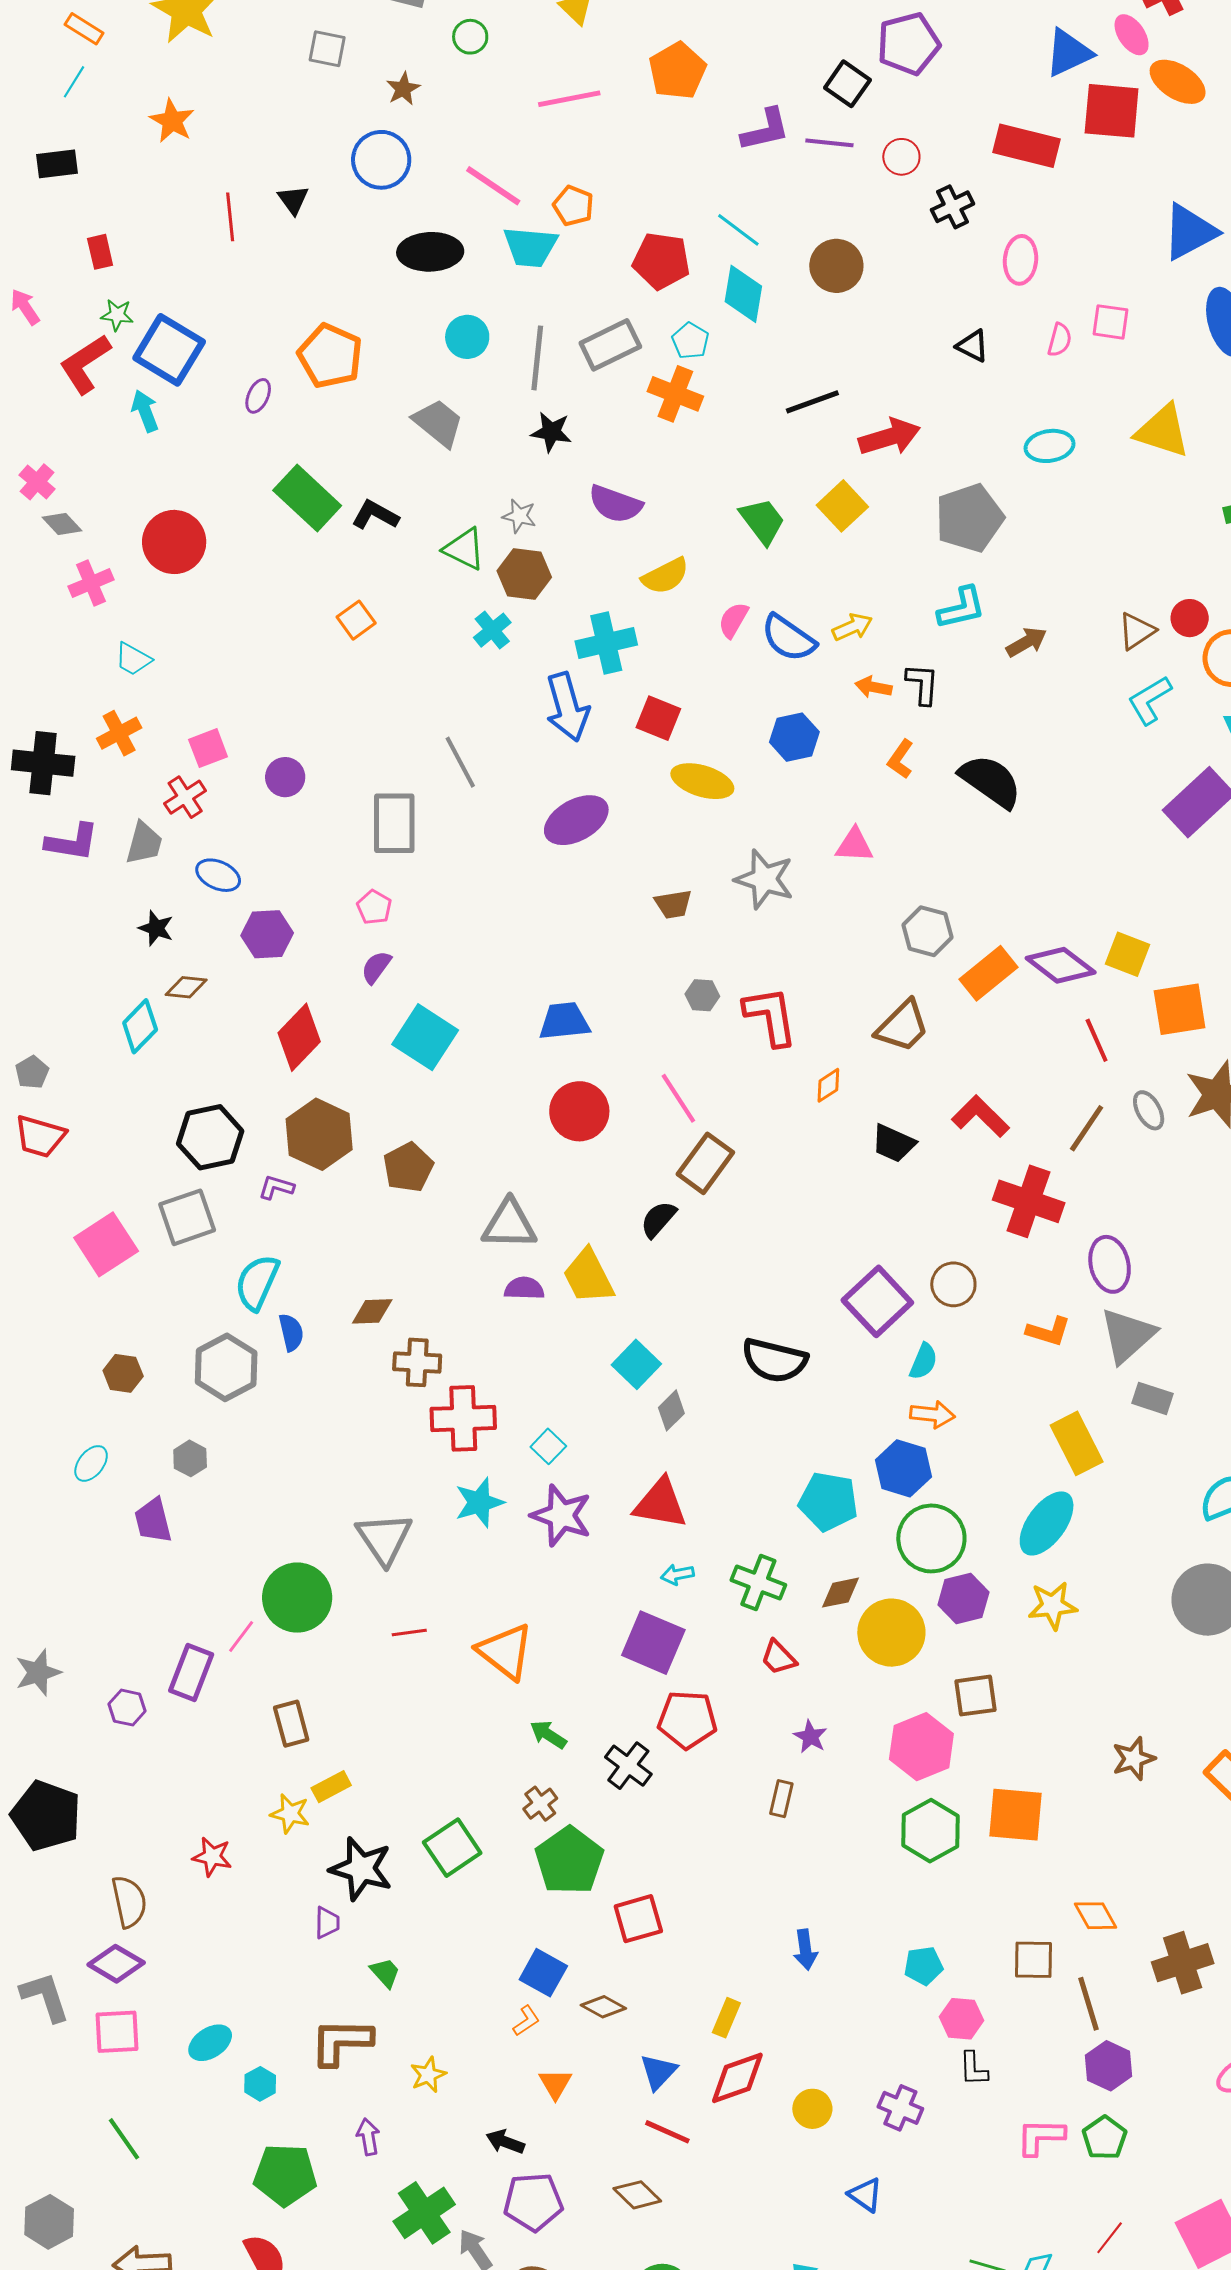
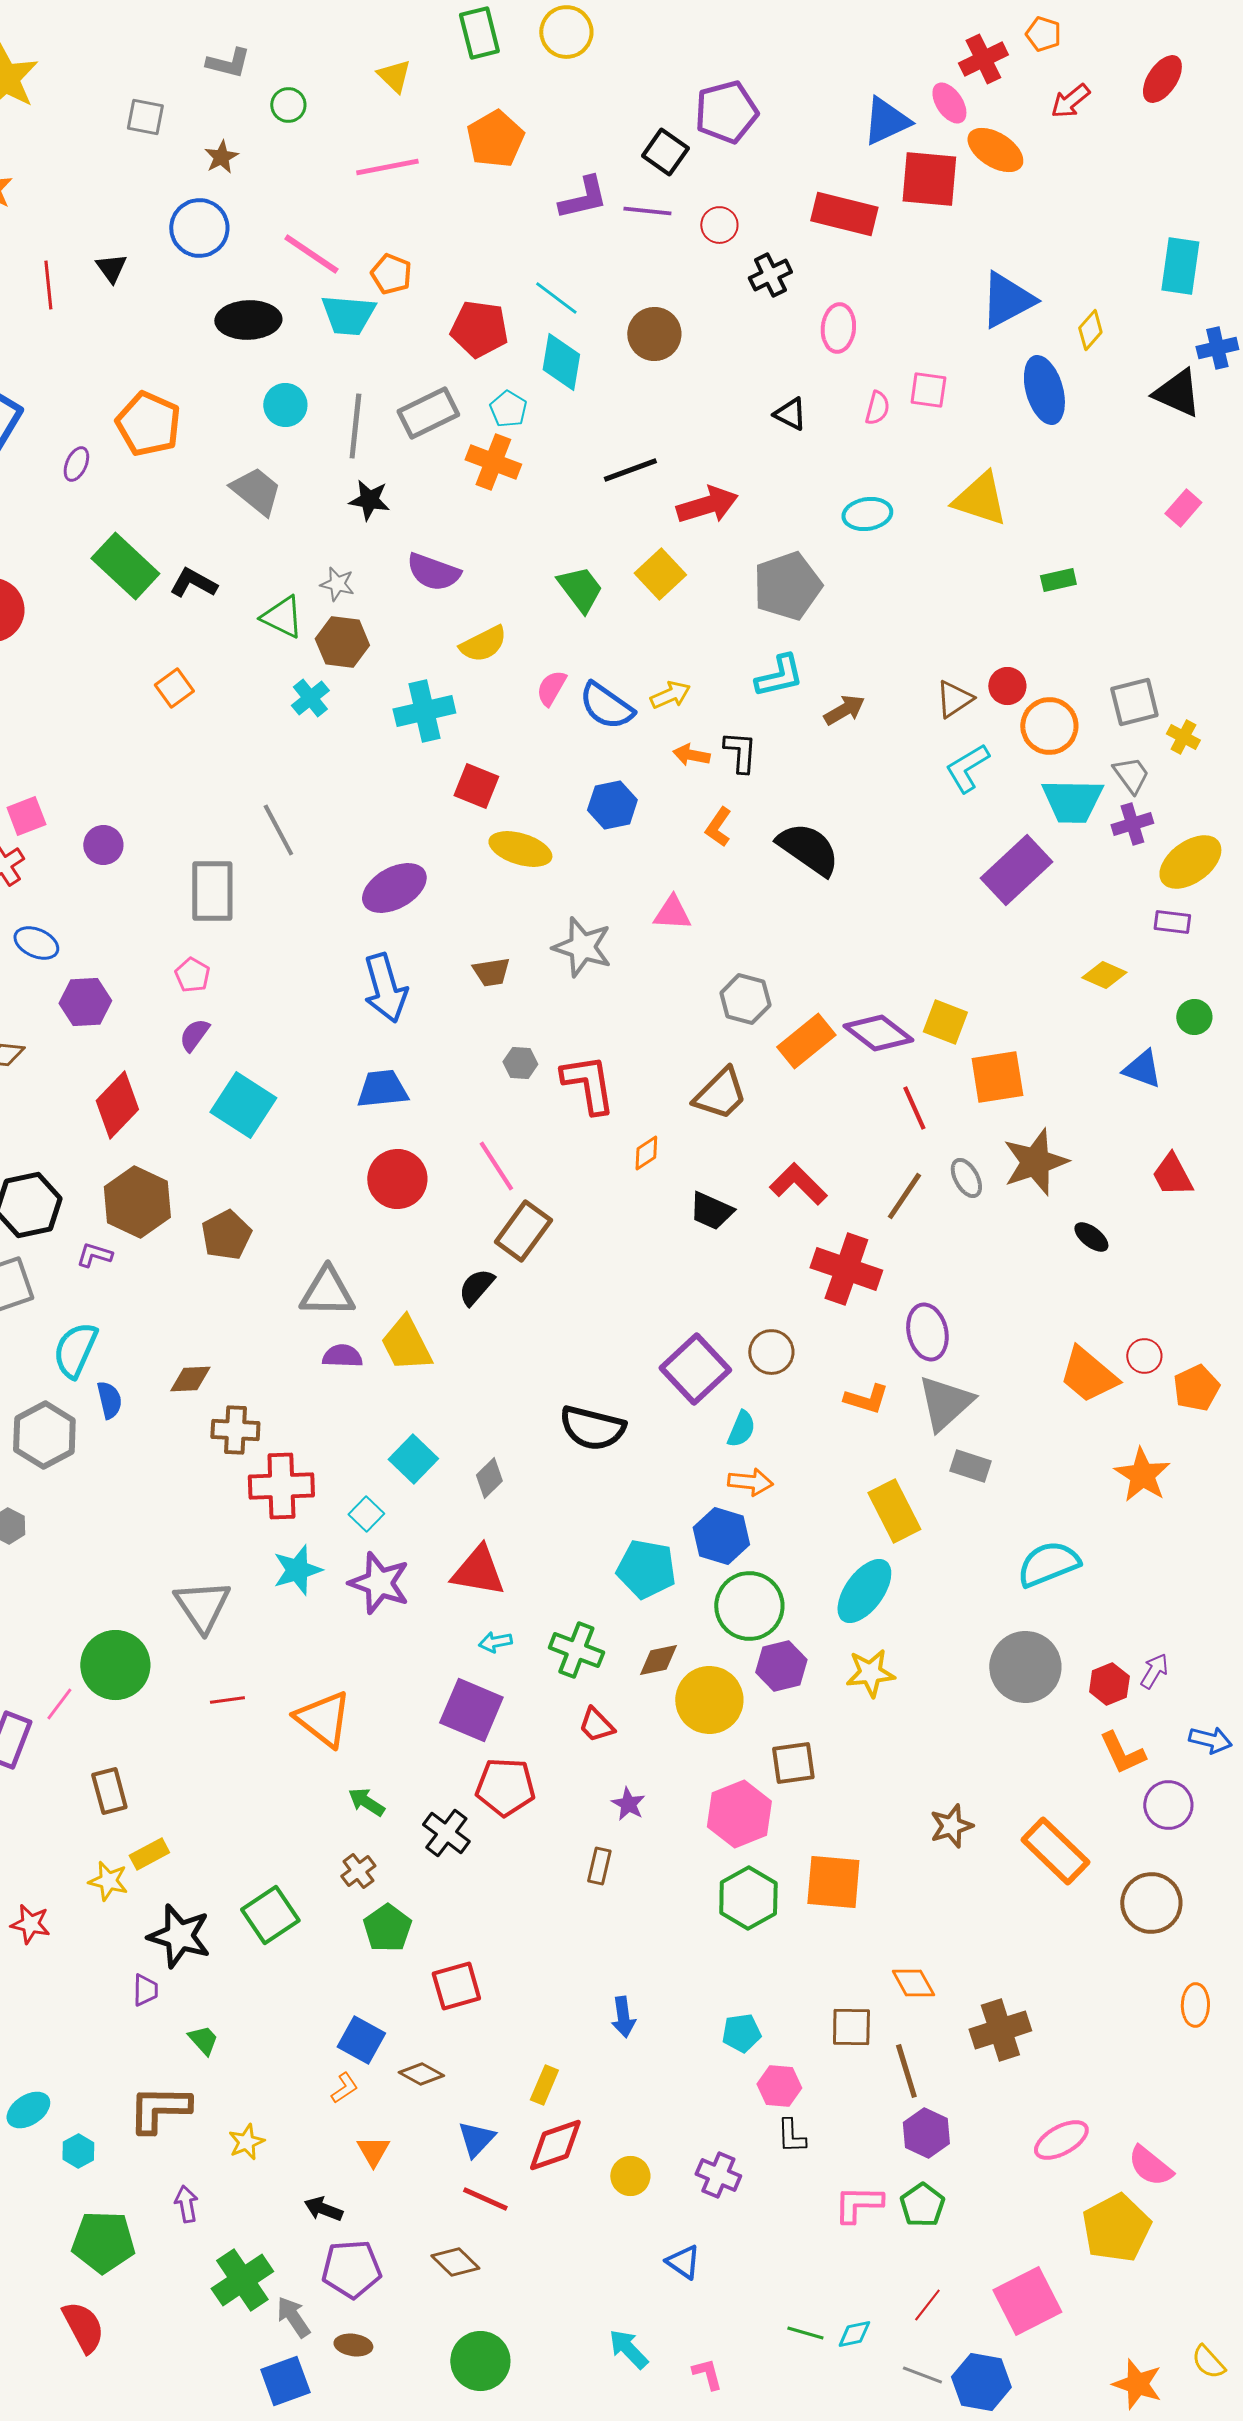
blue arrow: (567, 707) -> (385, 988), moved
cyan square: (636, 1364) -> (413, 1459), moved
green pentagon: (569, 1861) -> (387, 1928), size x0.7

